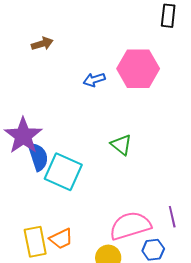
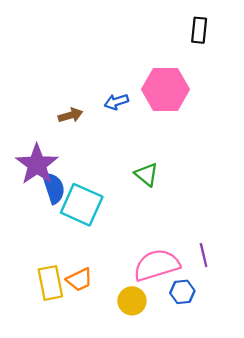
brown arrow: (42, 44) -> (70, 115), moved

